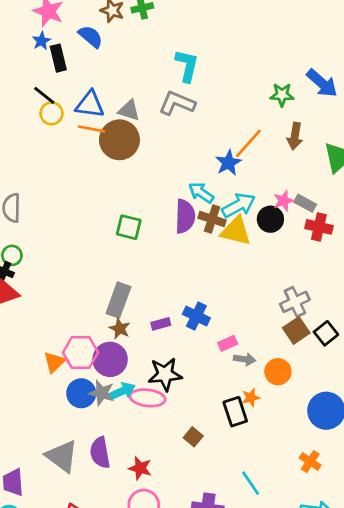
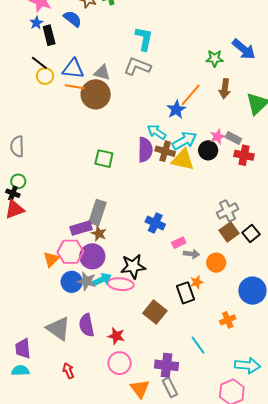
purple rectangle: (161, 324) -> (81, 228), moved, size x1.5
brown square: (193, 437) -> (155, 312), size x1.6
orange cross: (310, 462) -> (228, 320), moved, turned 35

